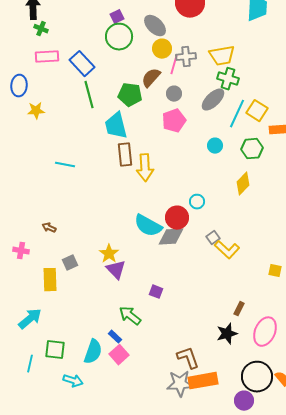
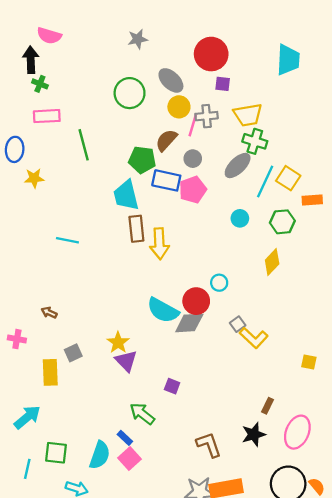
purple square: (117, 17) -> (223, 84), moved, turned 32
blue rectangle: (82, 64) -> (166, 180), moved, turned -35
green line: (89, 95) -> (84, 145), moved
brown L-shape: (188, 358) -> (209, 445), moved

